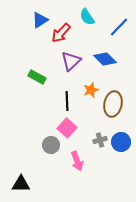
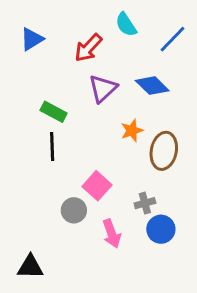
blue triangle: (40, 20) -> (32, 39), moved
black line: (67, 101) -> (52, 146), moved
blue circle: (121, 142) -> (161, 229), moved

